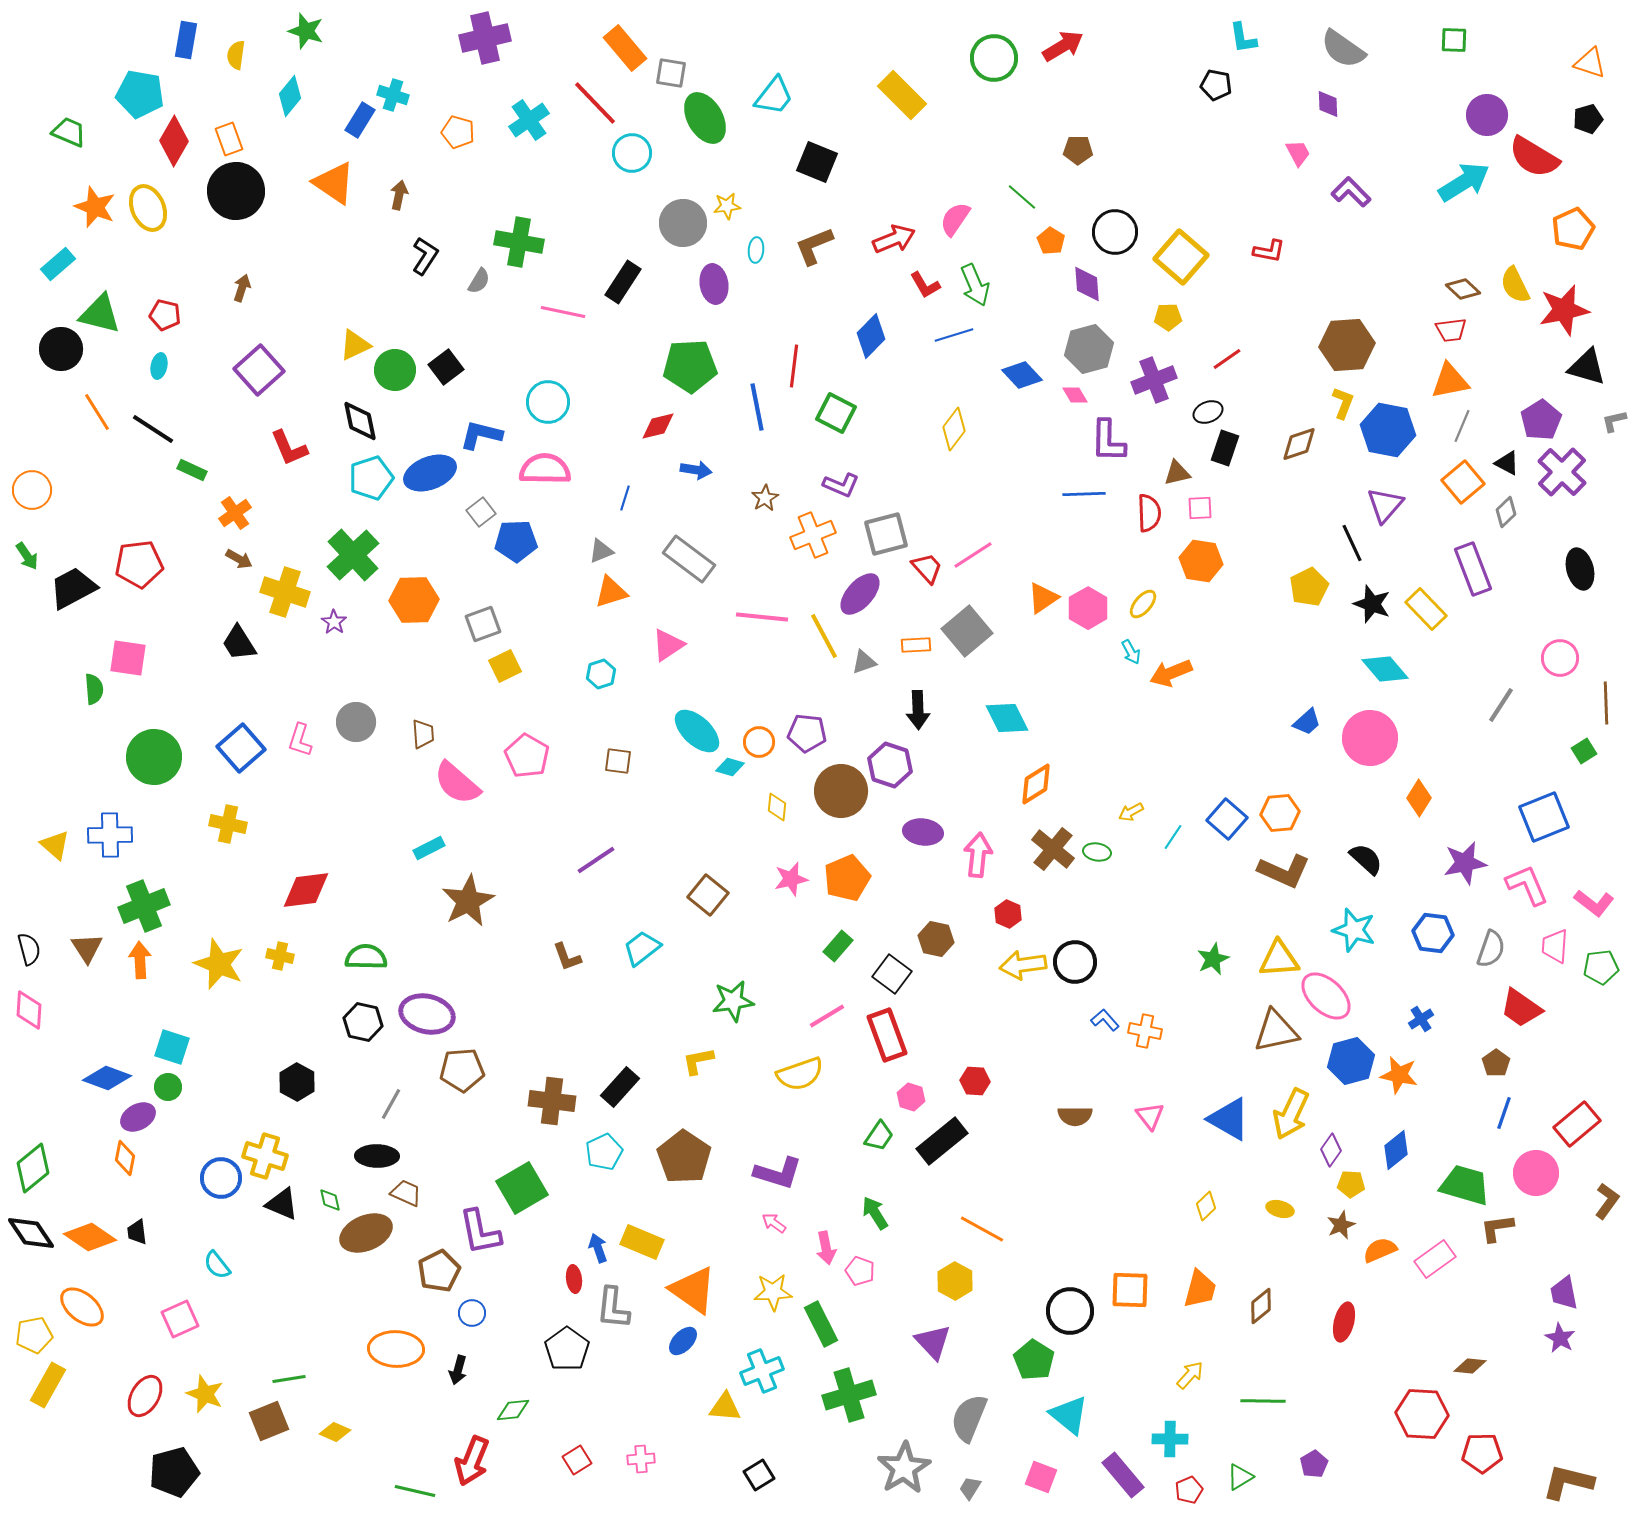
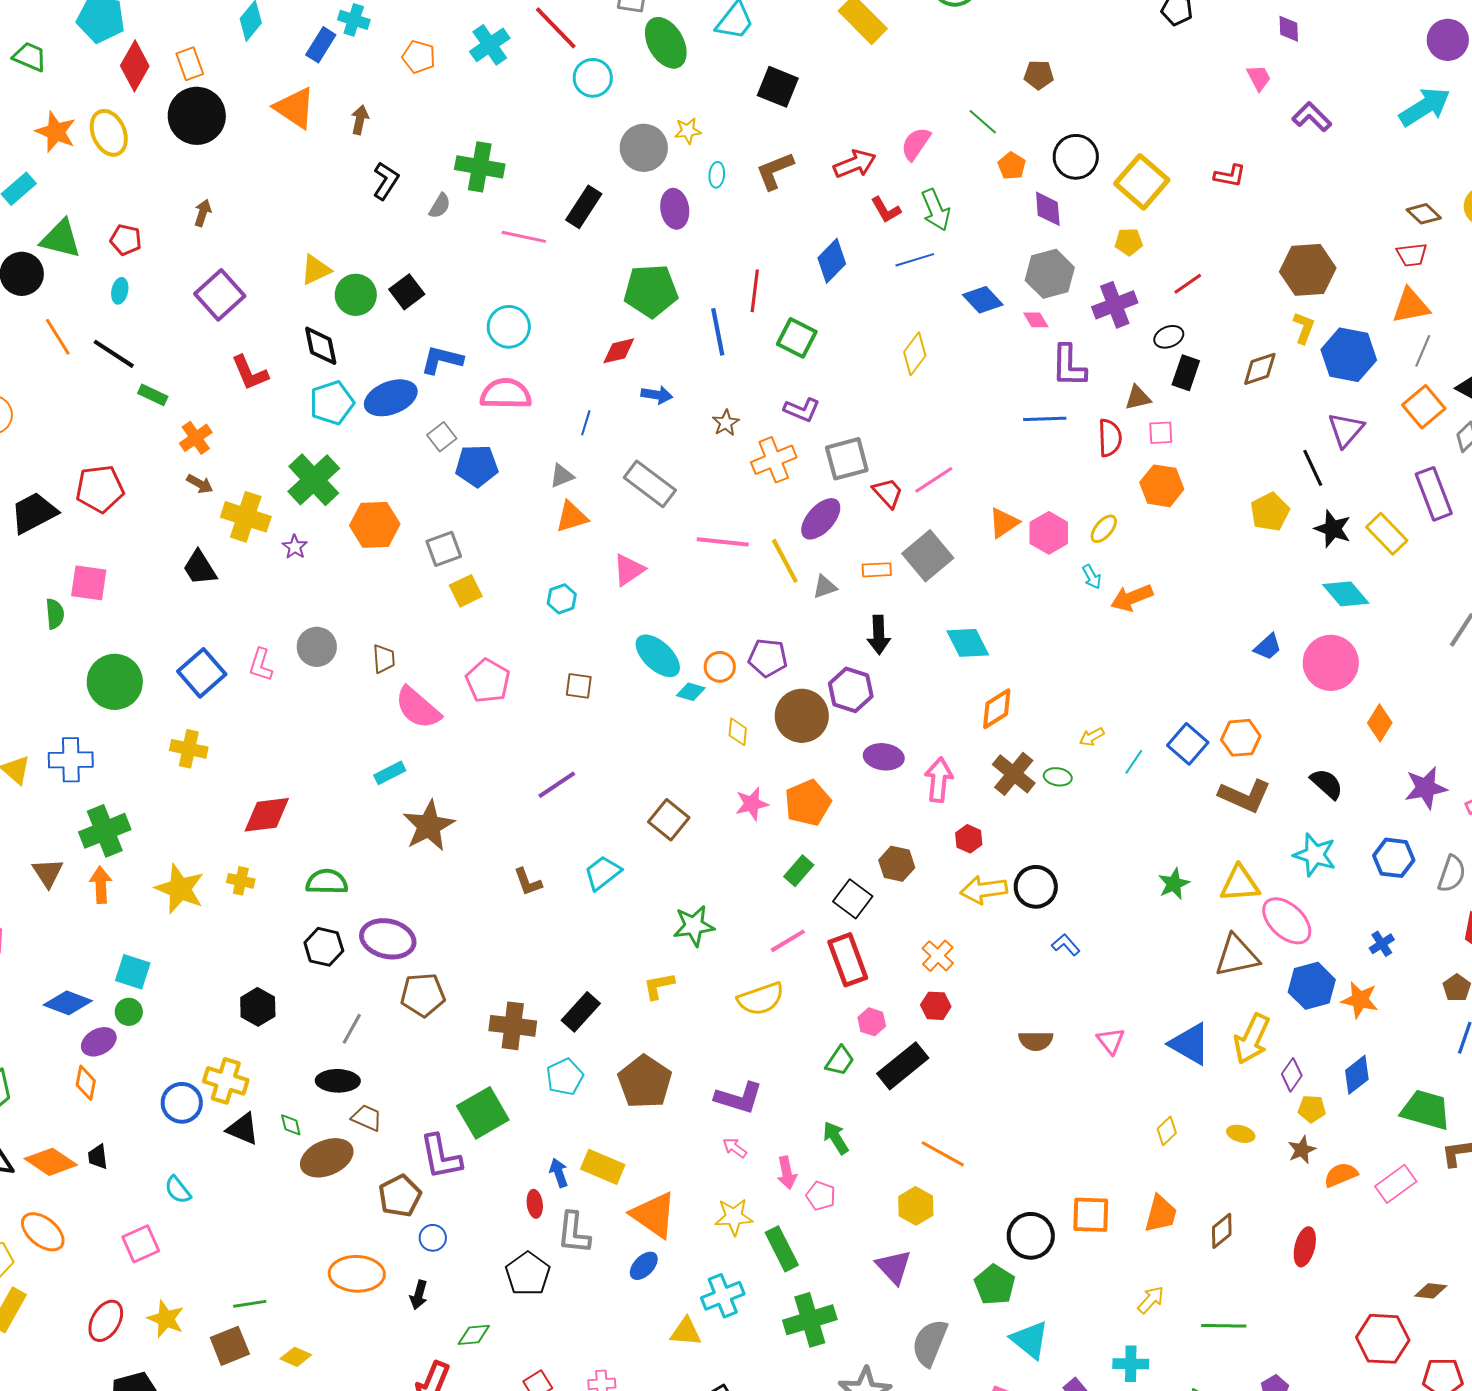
orange cross: (1145, 1031) -> (938, 956), moved, turned 32

